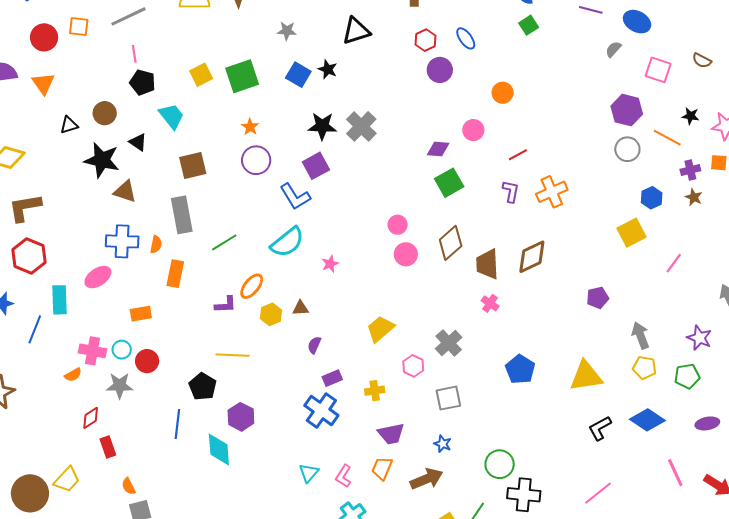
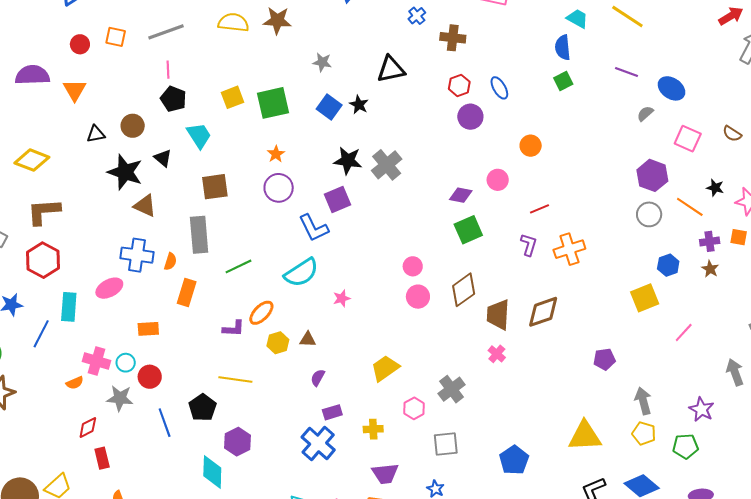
red circle: (44, 37) -> (80, 44), size x0.7
blue pentagon: (520, 369) -> (514, 460), moved
blue line: (177, 424) -> (165, 423), moved, turned -32

